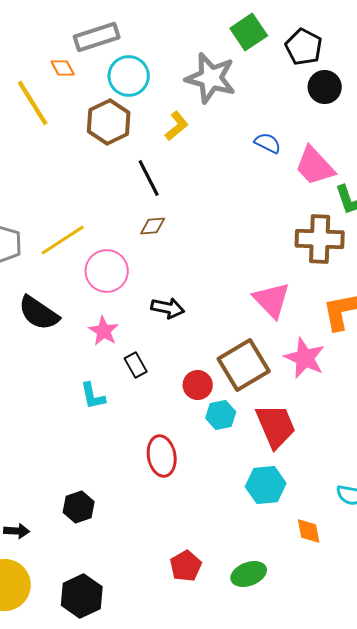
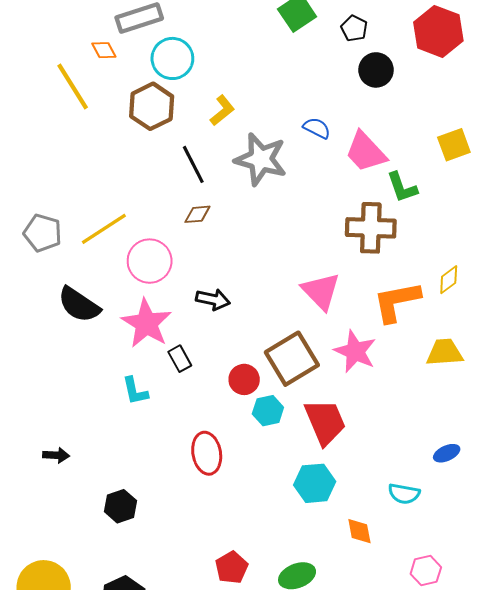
black pentagon: (304, 47) -> (354, 28), size x0.7
gray star: (211, 78) -> (261, 159), moved
pink star: (104, 331) -> (146, 323), size x1.6
black arrow: (17, 531) -> (56, 455), moved

